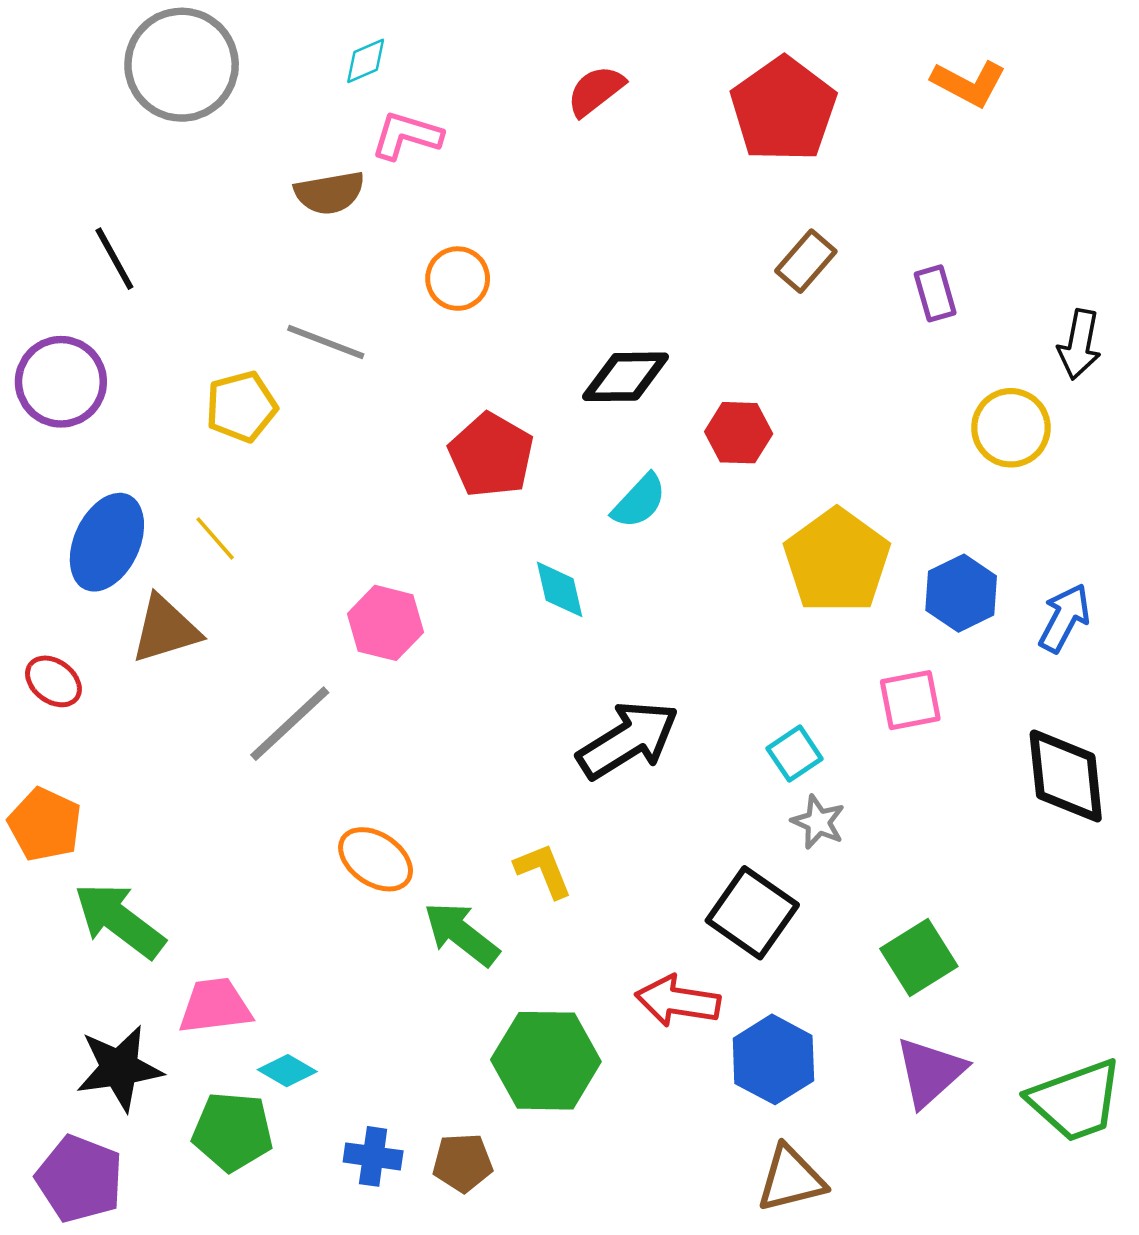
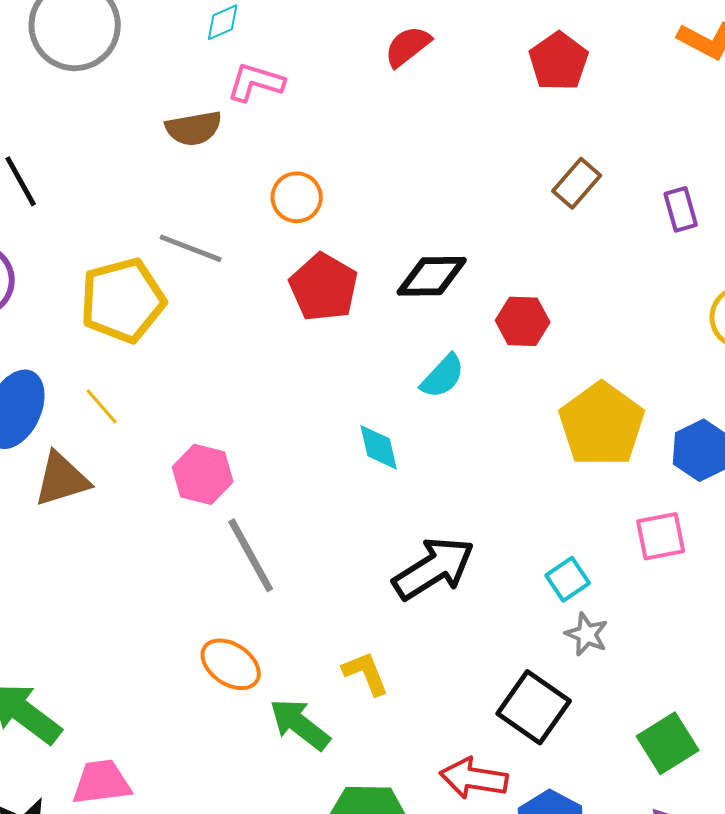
red pentagon: (783, 109) -> (559, 61), size x0.7
yellow pentagon: (241, 407) -> (123, 300), size x1.5
red pentagon: (491, 455) -> (324, 287), moved
pink hexagon: (385, 623) -> (203, 474), moved
gray line: (290, 724) -> (251, 555), moved, turned -76

